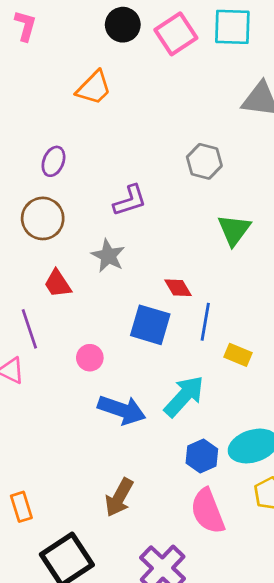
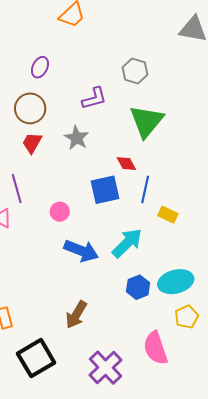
gray hexagon: (204, 161) -> (135, 71), moved
green triangle: (234, 230) -> (146, 121), moved, size x1.4
red trapezoid: (58, 284) -> (32, 143), moved, turned 60
blue square: (150, 325) -> (105, 190), turned -32
pink semicircle: (208, 511) -> (156, 348), moved

